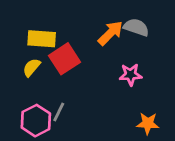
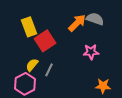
yellow rectangle: (42, 39) -> (29, 27), turned 66
yellow semicircle: (32, 67) -> (32, 65), moved
gray line: (59, 112) -> (49, 70), moved

